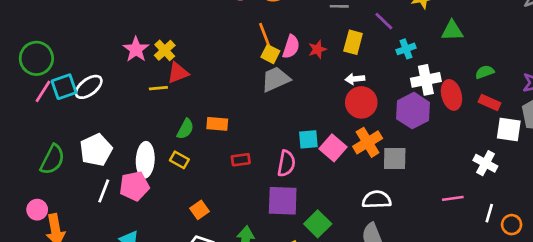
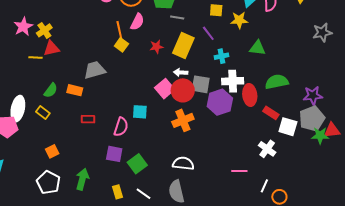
yellow rectangle: (353, 42) -> (183, 45), size x1.4
pink semicircle: (291, 47) -> (137, 22), moved
green semicircle: (485, 72) -> (277, 82), size x1.6
gray trapezoid: (276, 79) -> (95, 70), moved
red rectangle: (490, 103) -> (271, 113), moved
pink square: (333, 148) -> (165, 89), moved
gray square: (395, 159) -> (201, 84), moved
purple square: (283, 201) -> (114, 154), size x0.7
green square: (318, 224) -> (137, 164), moved

